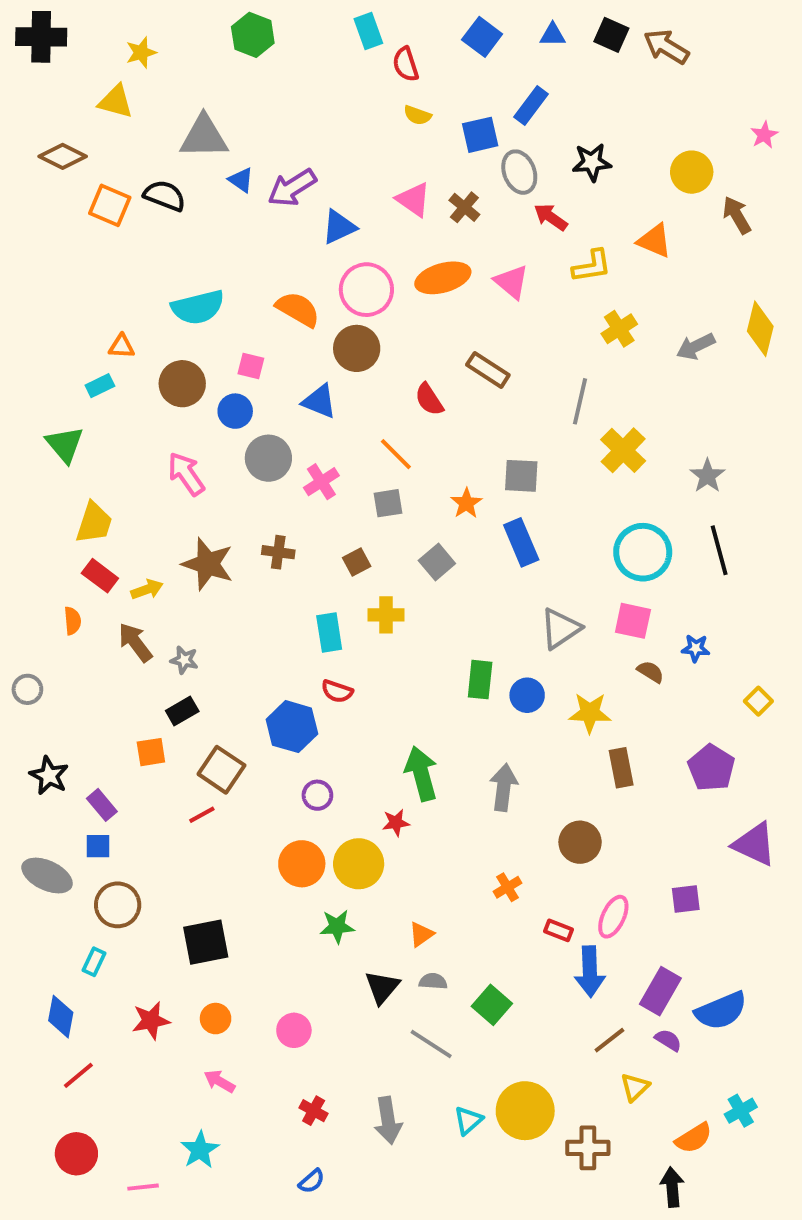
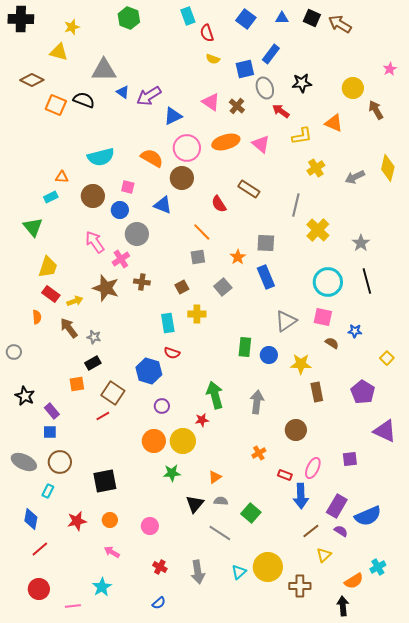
pink cross: (321, 482) -> (121, 259), moved
gray ellipse: (47, 876) -> (24, 462), moved

